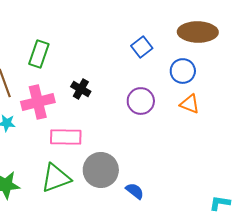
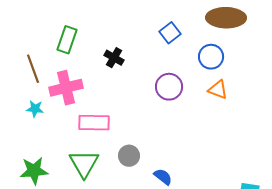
black cross: (81, 89) -> (114, 58), moved
gray circle: (101, 170) -> (129, 156), size x0.6
green triangle: (56, 178) -> (84, 164), turned -40

